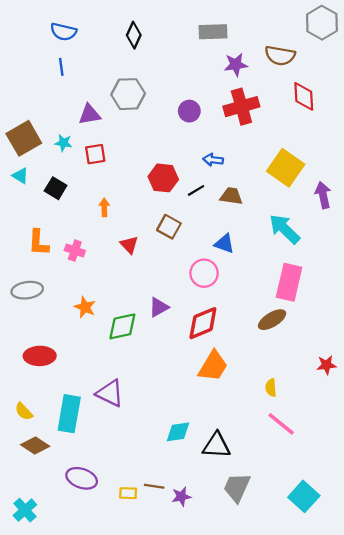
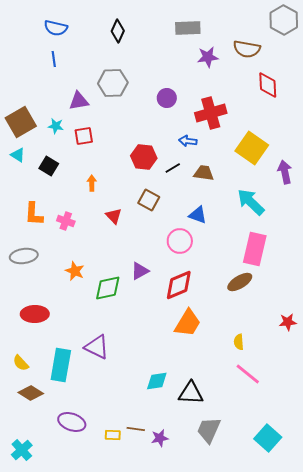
red cross: (241, 107) -> (211, 113), moved

